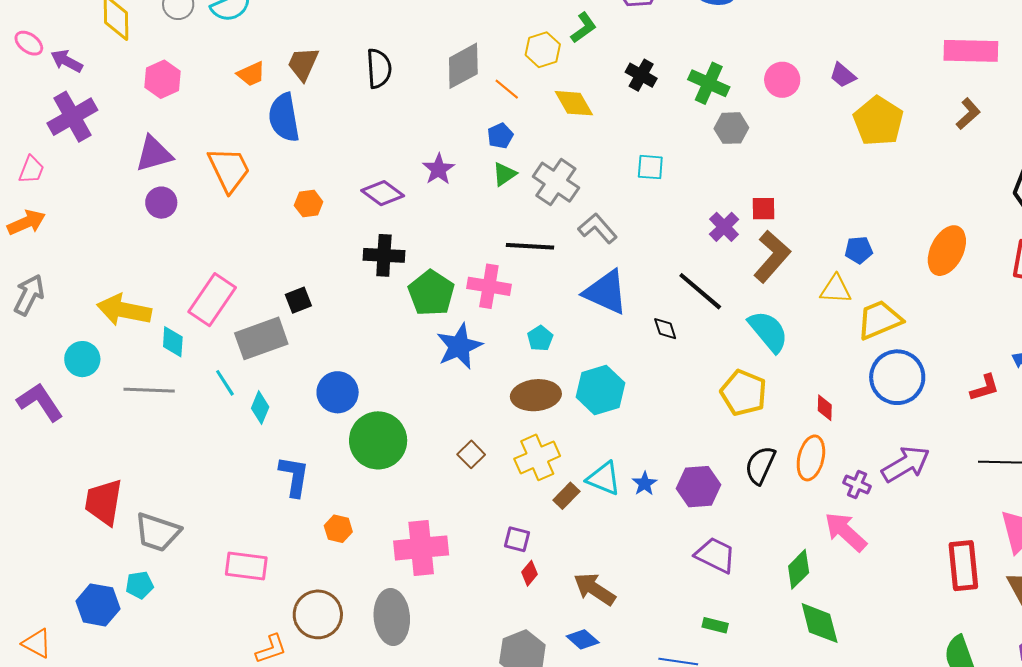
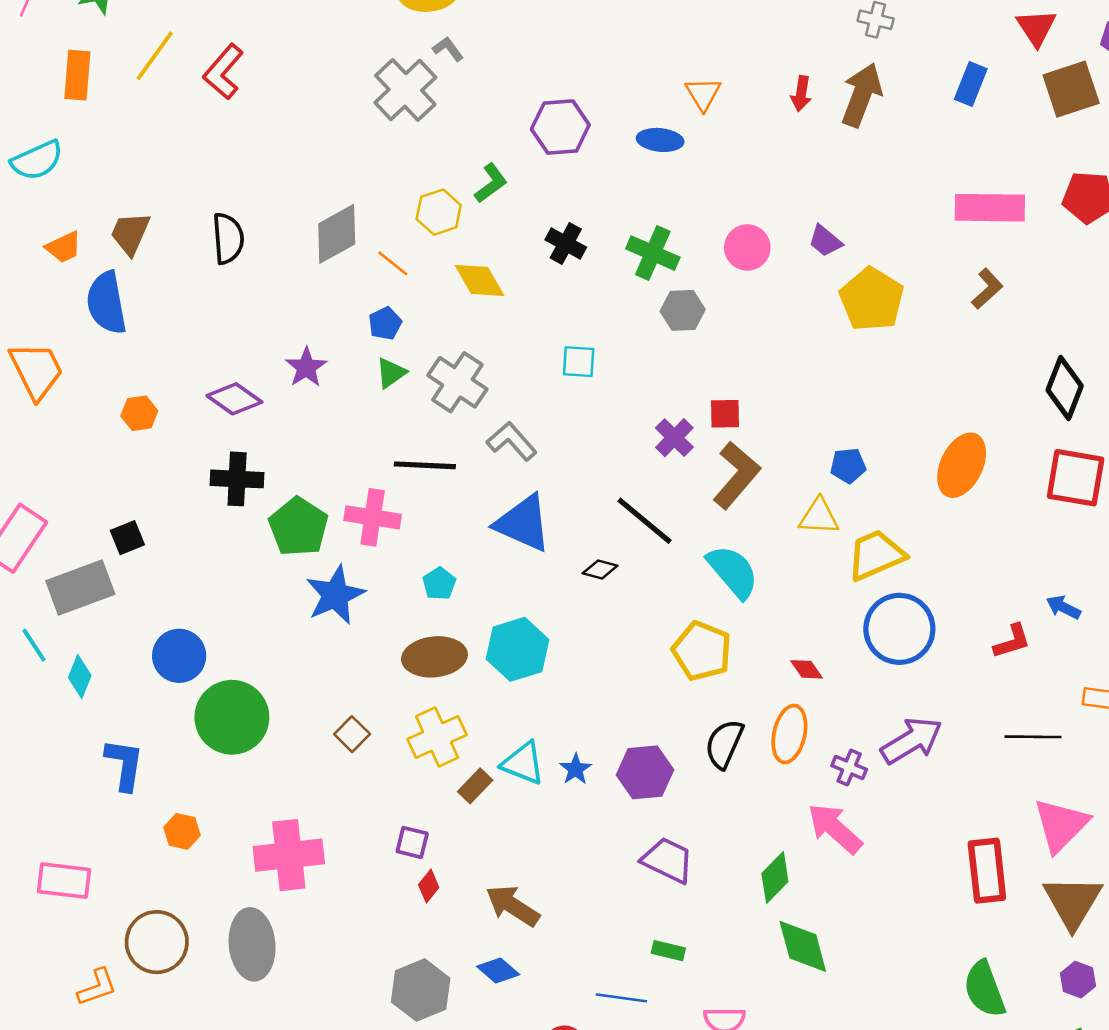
black diamond: (665, 329) -> (600, 570), turned -56
red diamond: (825, 408) -> (806, 669), turned -36

